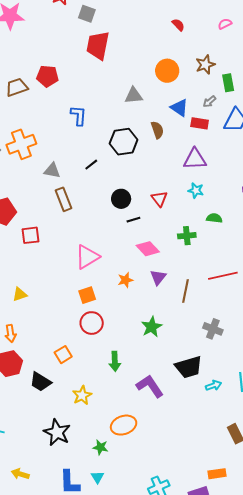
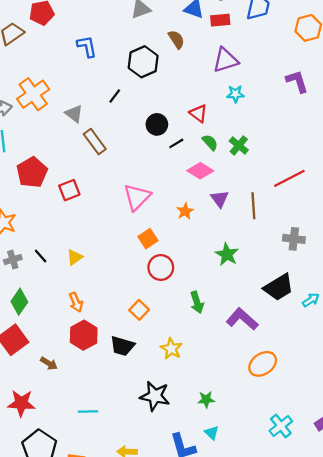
gray triangle: (52, 171) -> (74, 114), turned 42
green semicircle: (214, 218) -> (210, 142), moved, turned 56
green cross: (187, 236) -> (239, 145), turned -30
orange ellipse: (124, 425) -> (263, 364), moved

